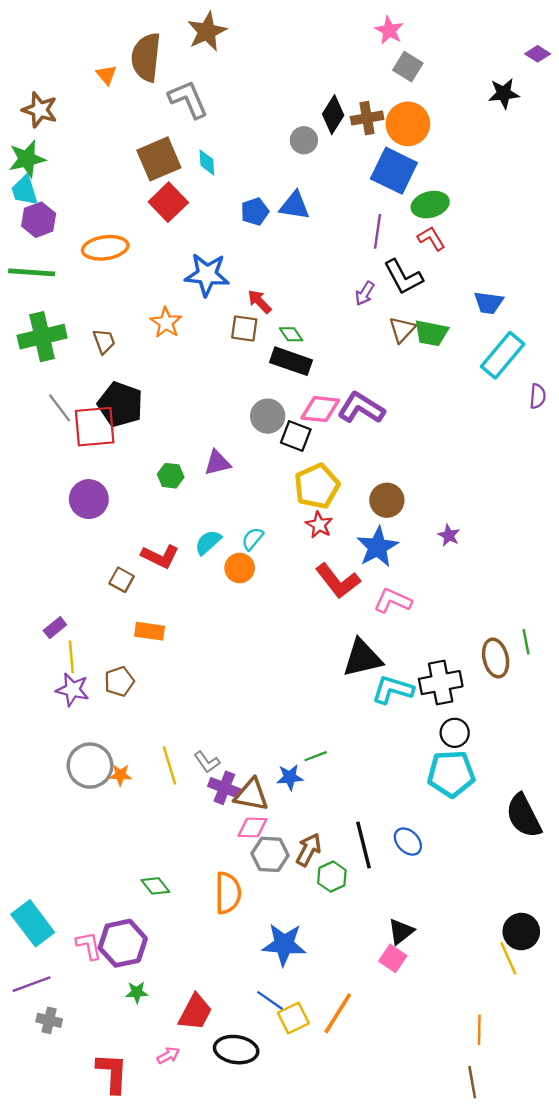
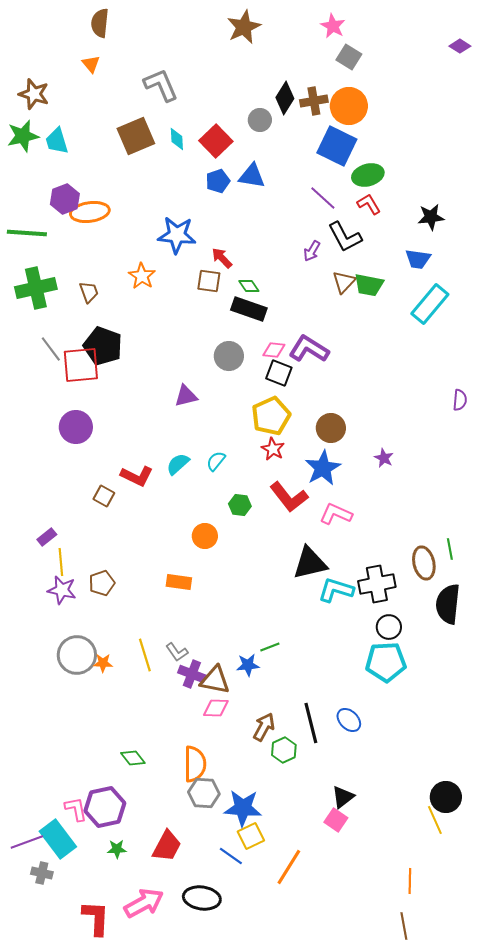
brown star: (207, 32) -> (244, 27), moved
brown semicircle: (146, 57) -> (100, 23), moved, size x0.7
black star: (504, 93) -> (431, 217), moved
cyan trapezoid: (25, 191) -> (57, 141), moved
red square: (168, 202) -> (216, 141), moved
purple hexagon: (39, 220) -> (65, 199), moved
purple line: (378, 231) -> (323, 198), turned -56
purple semicircle: (538, 396) -> (460, 400), moved
pink diamond: (320, 409) -> (274, 350), size x0.7
black square: (296, 436) -> (279, 373), moved
green hexagon: (171, 476) -> (240, 505), moved
orange circle: (240, 568) -> (205, 536), moved
orange rectangle: (150, 631) -> (179, 582), moved
black semicircle: (524, 816) -> (448, 604), moved, turned 33
gray hexagon: (270, 854) -> (204, 793), moved
cyan rectangle: (33, 923) -> (58, 839), moved
red trapezoid: (195, 1012) -> (167, 846), moved
yellow square: (293, 1018) -> (251, 836), moved
pink arrow: (168, 1055) -> (144, 903), size x2.0

